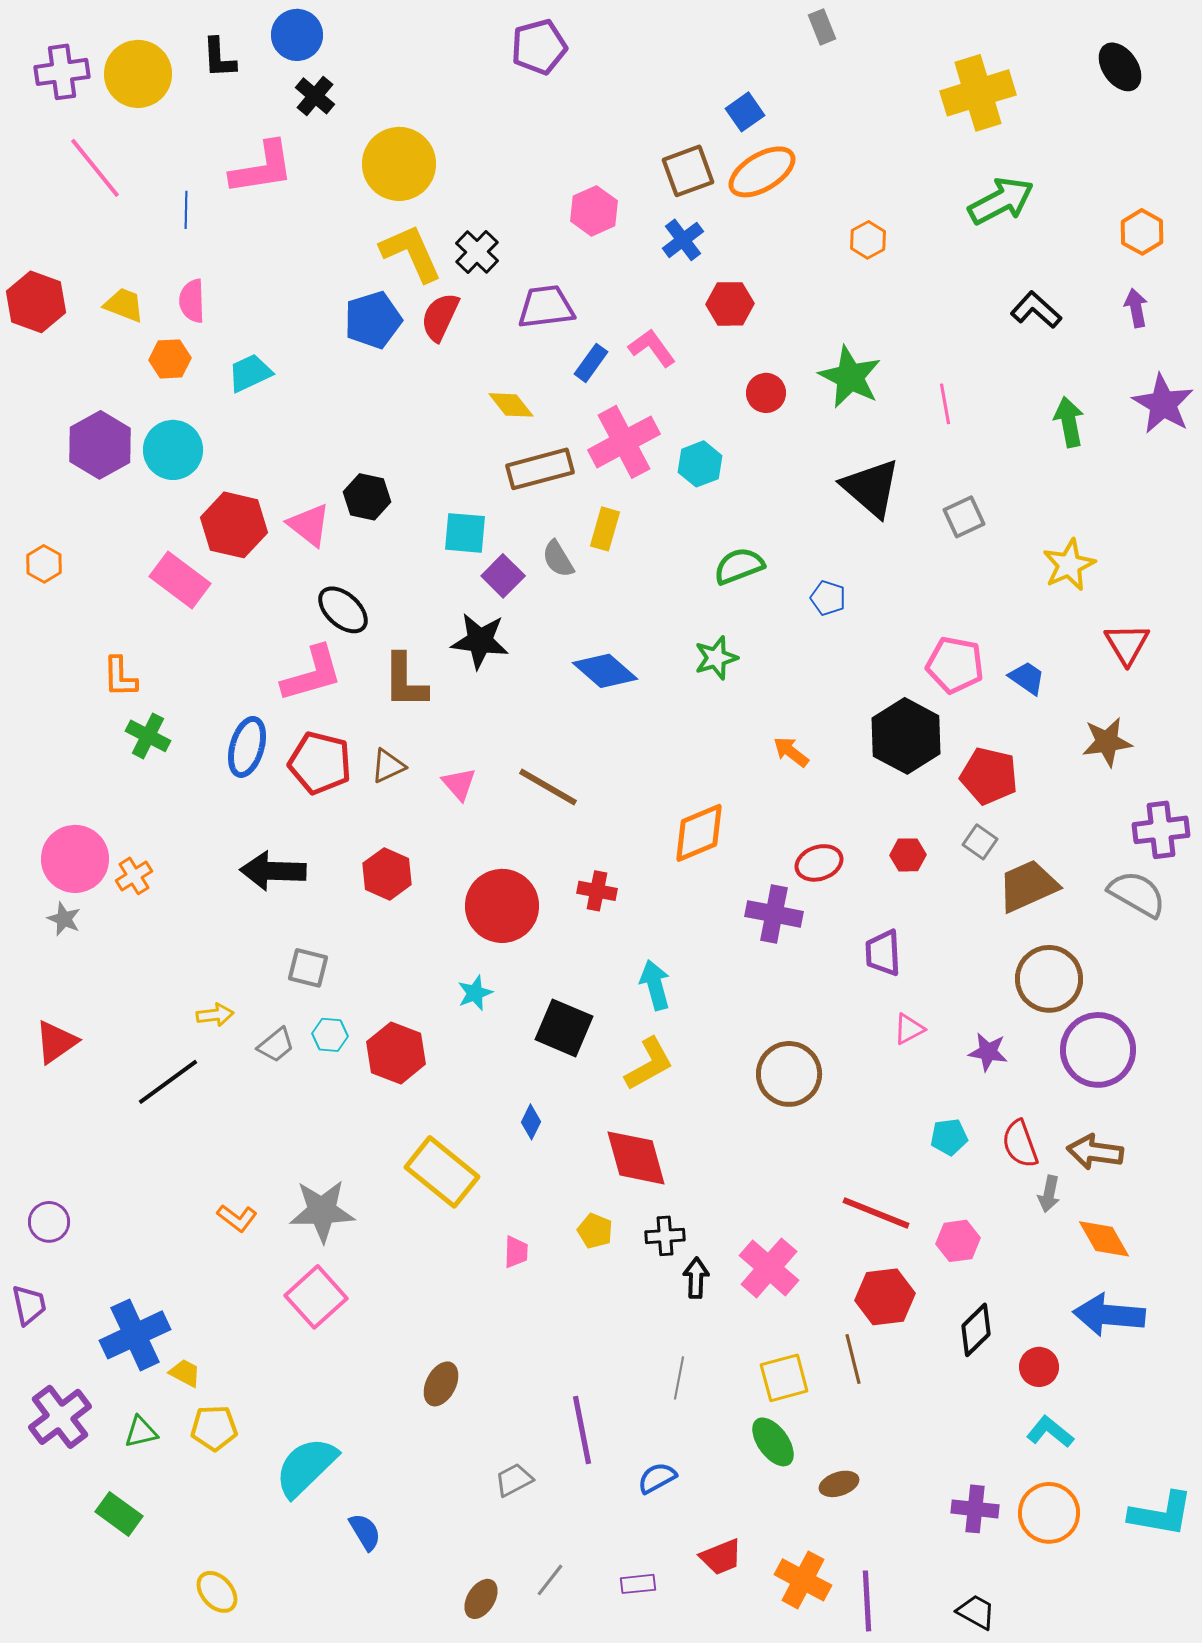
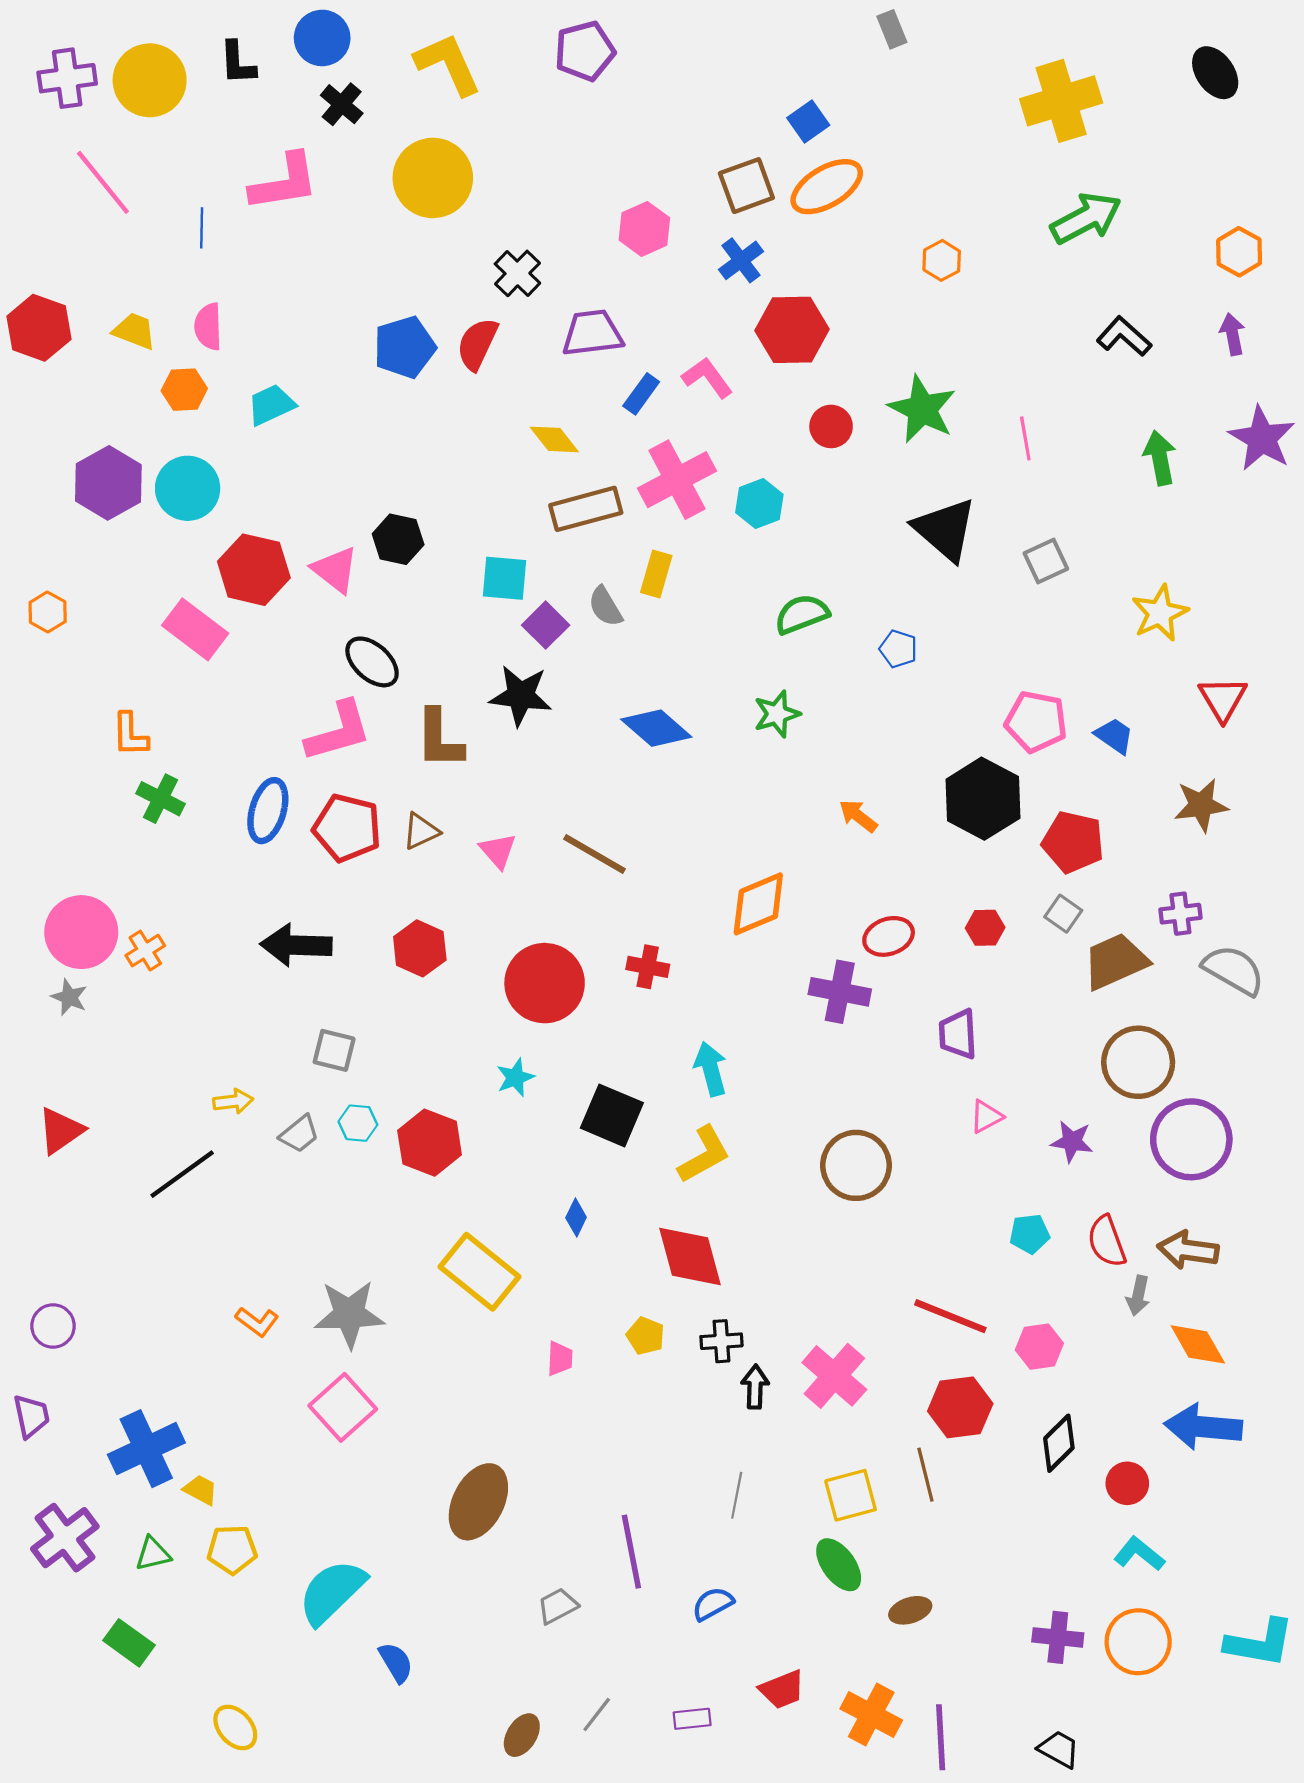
yellow L-shape: (411, 253) -> (448, 64), moved
red hexagon: (730, 304) -> (792, 330), size x1.4
purple cross: (1161, 830) -> (1180, 914), moved, size x0.7
brown ellipse: (441, 1384) -> (478, 1502), size x1.6

